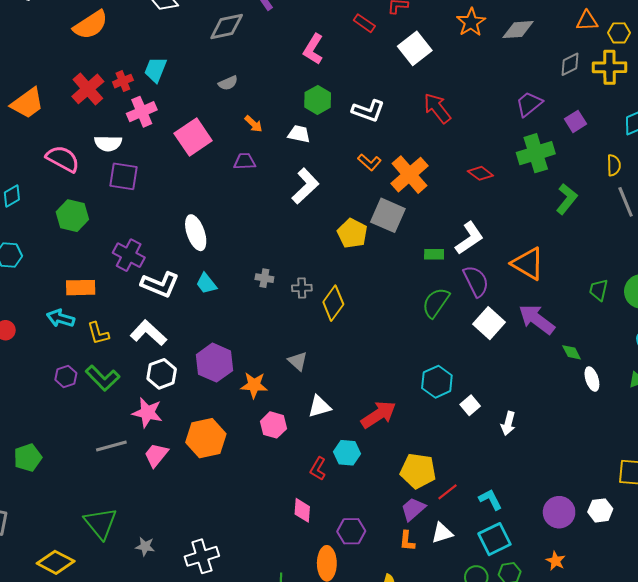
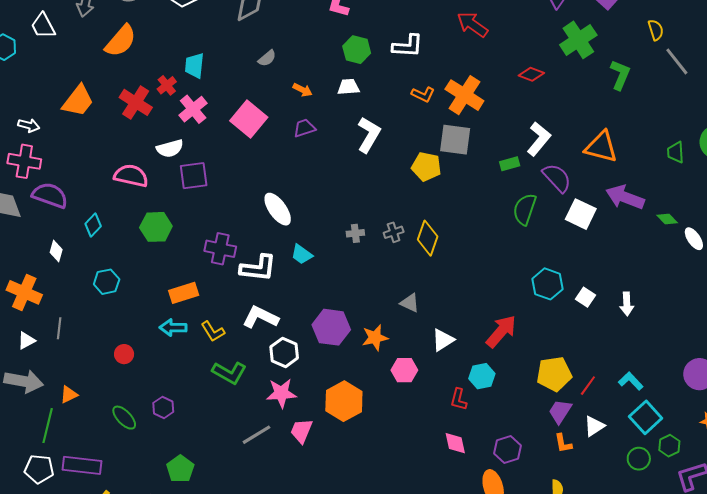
orange trapezoid: (27, 103) -> (78, 101), moved
purple hexagon: (66, 376) -> (163, 407), moved

